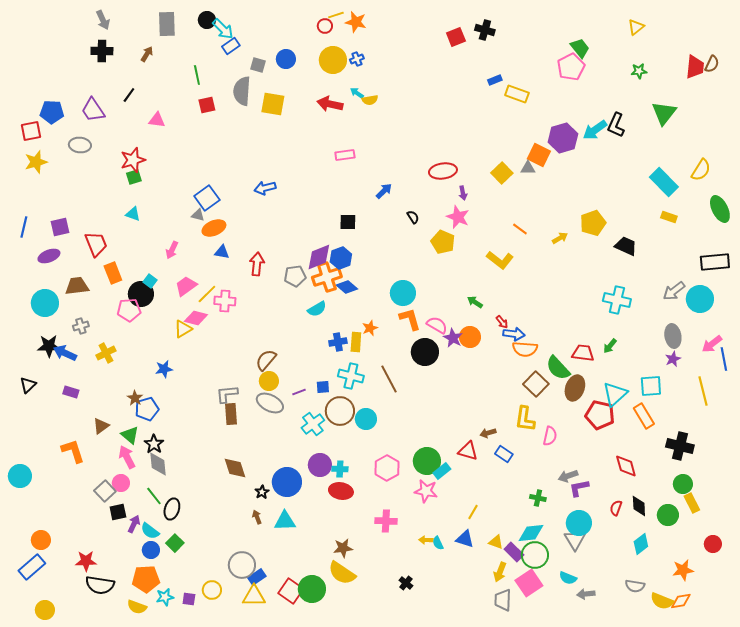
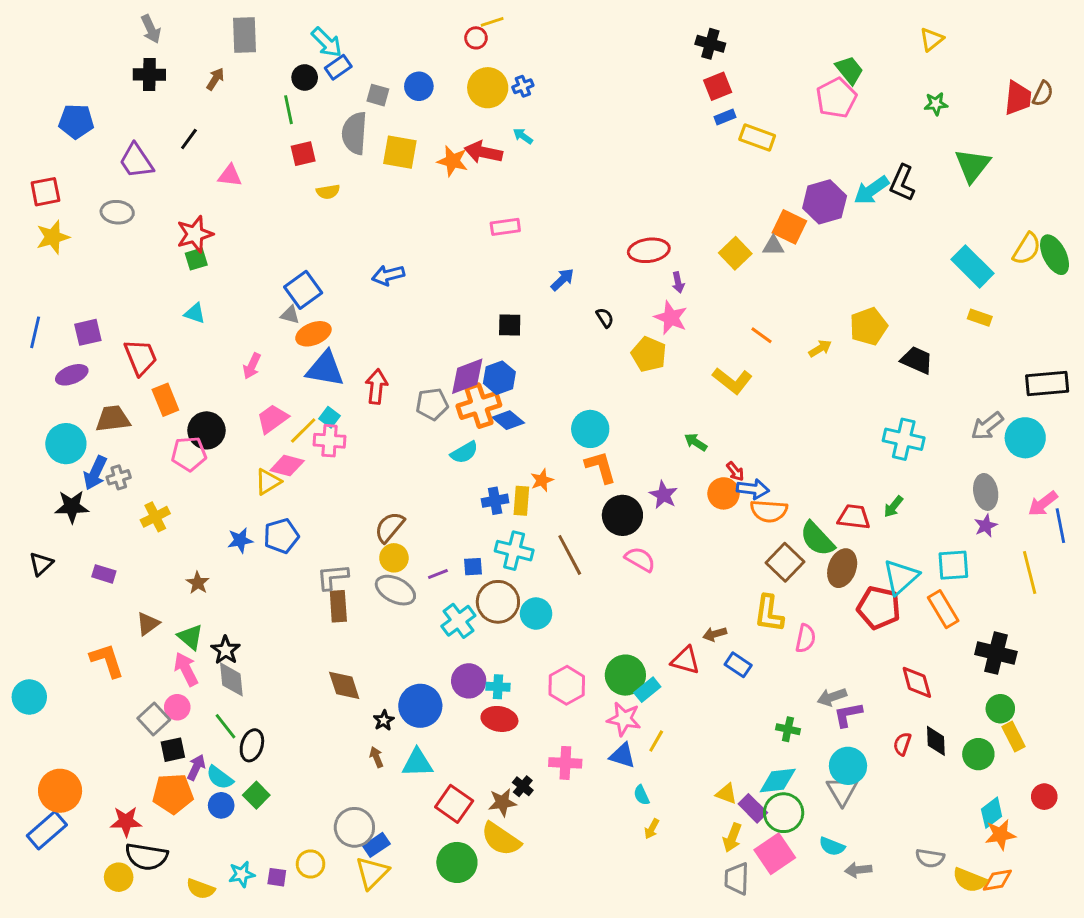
black circle: (207, 20) -> (305, 77), moved
orange star: (356, 22) -> (453, 161), moved
red square: (456, 37) -> (718, 86), moved
yellow semicircle: (370, 100) -> (328, 192), moved
blue pentagon: (52, 112) -> (76, 121), moved
green ellipse: (720, 209) -> (1055, 255), moved
blue triangle: (222, 252) -> (325, 369), size x1.8
cyan square: (150, 281) -> (330, 417), moved
pink semicircle: (437, 325) -> (640, 559), moved
orange circle: (470, 337) -> (724, 493), moved
blue arrow: (65, 353) -> (95, 473), moved, turned -90
blue pentagon: (147, 409) -> (281, 536), moved
yellow line: (473, 512) -> (656, 741), moved
blue triangle: (465, 539) -> (622, 756), moved
orange circle: (41, 540) -> (60, 791), size x1.5
yellow arrow: (426, 540) -> (652, 829), moved, turned -64
cyan diamond: (641, 544) -> (992, 813), moved
orange pentagon: (146, 579) -> (173, 794), moved
black cross: (406, 583) -> (523, 786), moved
red square: (291, 591) -> (454, 804), moved
yellow triangle: (254, 596) -> (372, 873), turned -45
yellow circle: (45, 610) -> (119, 877), moved

